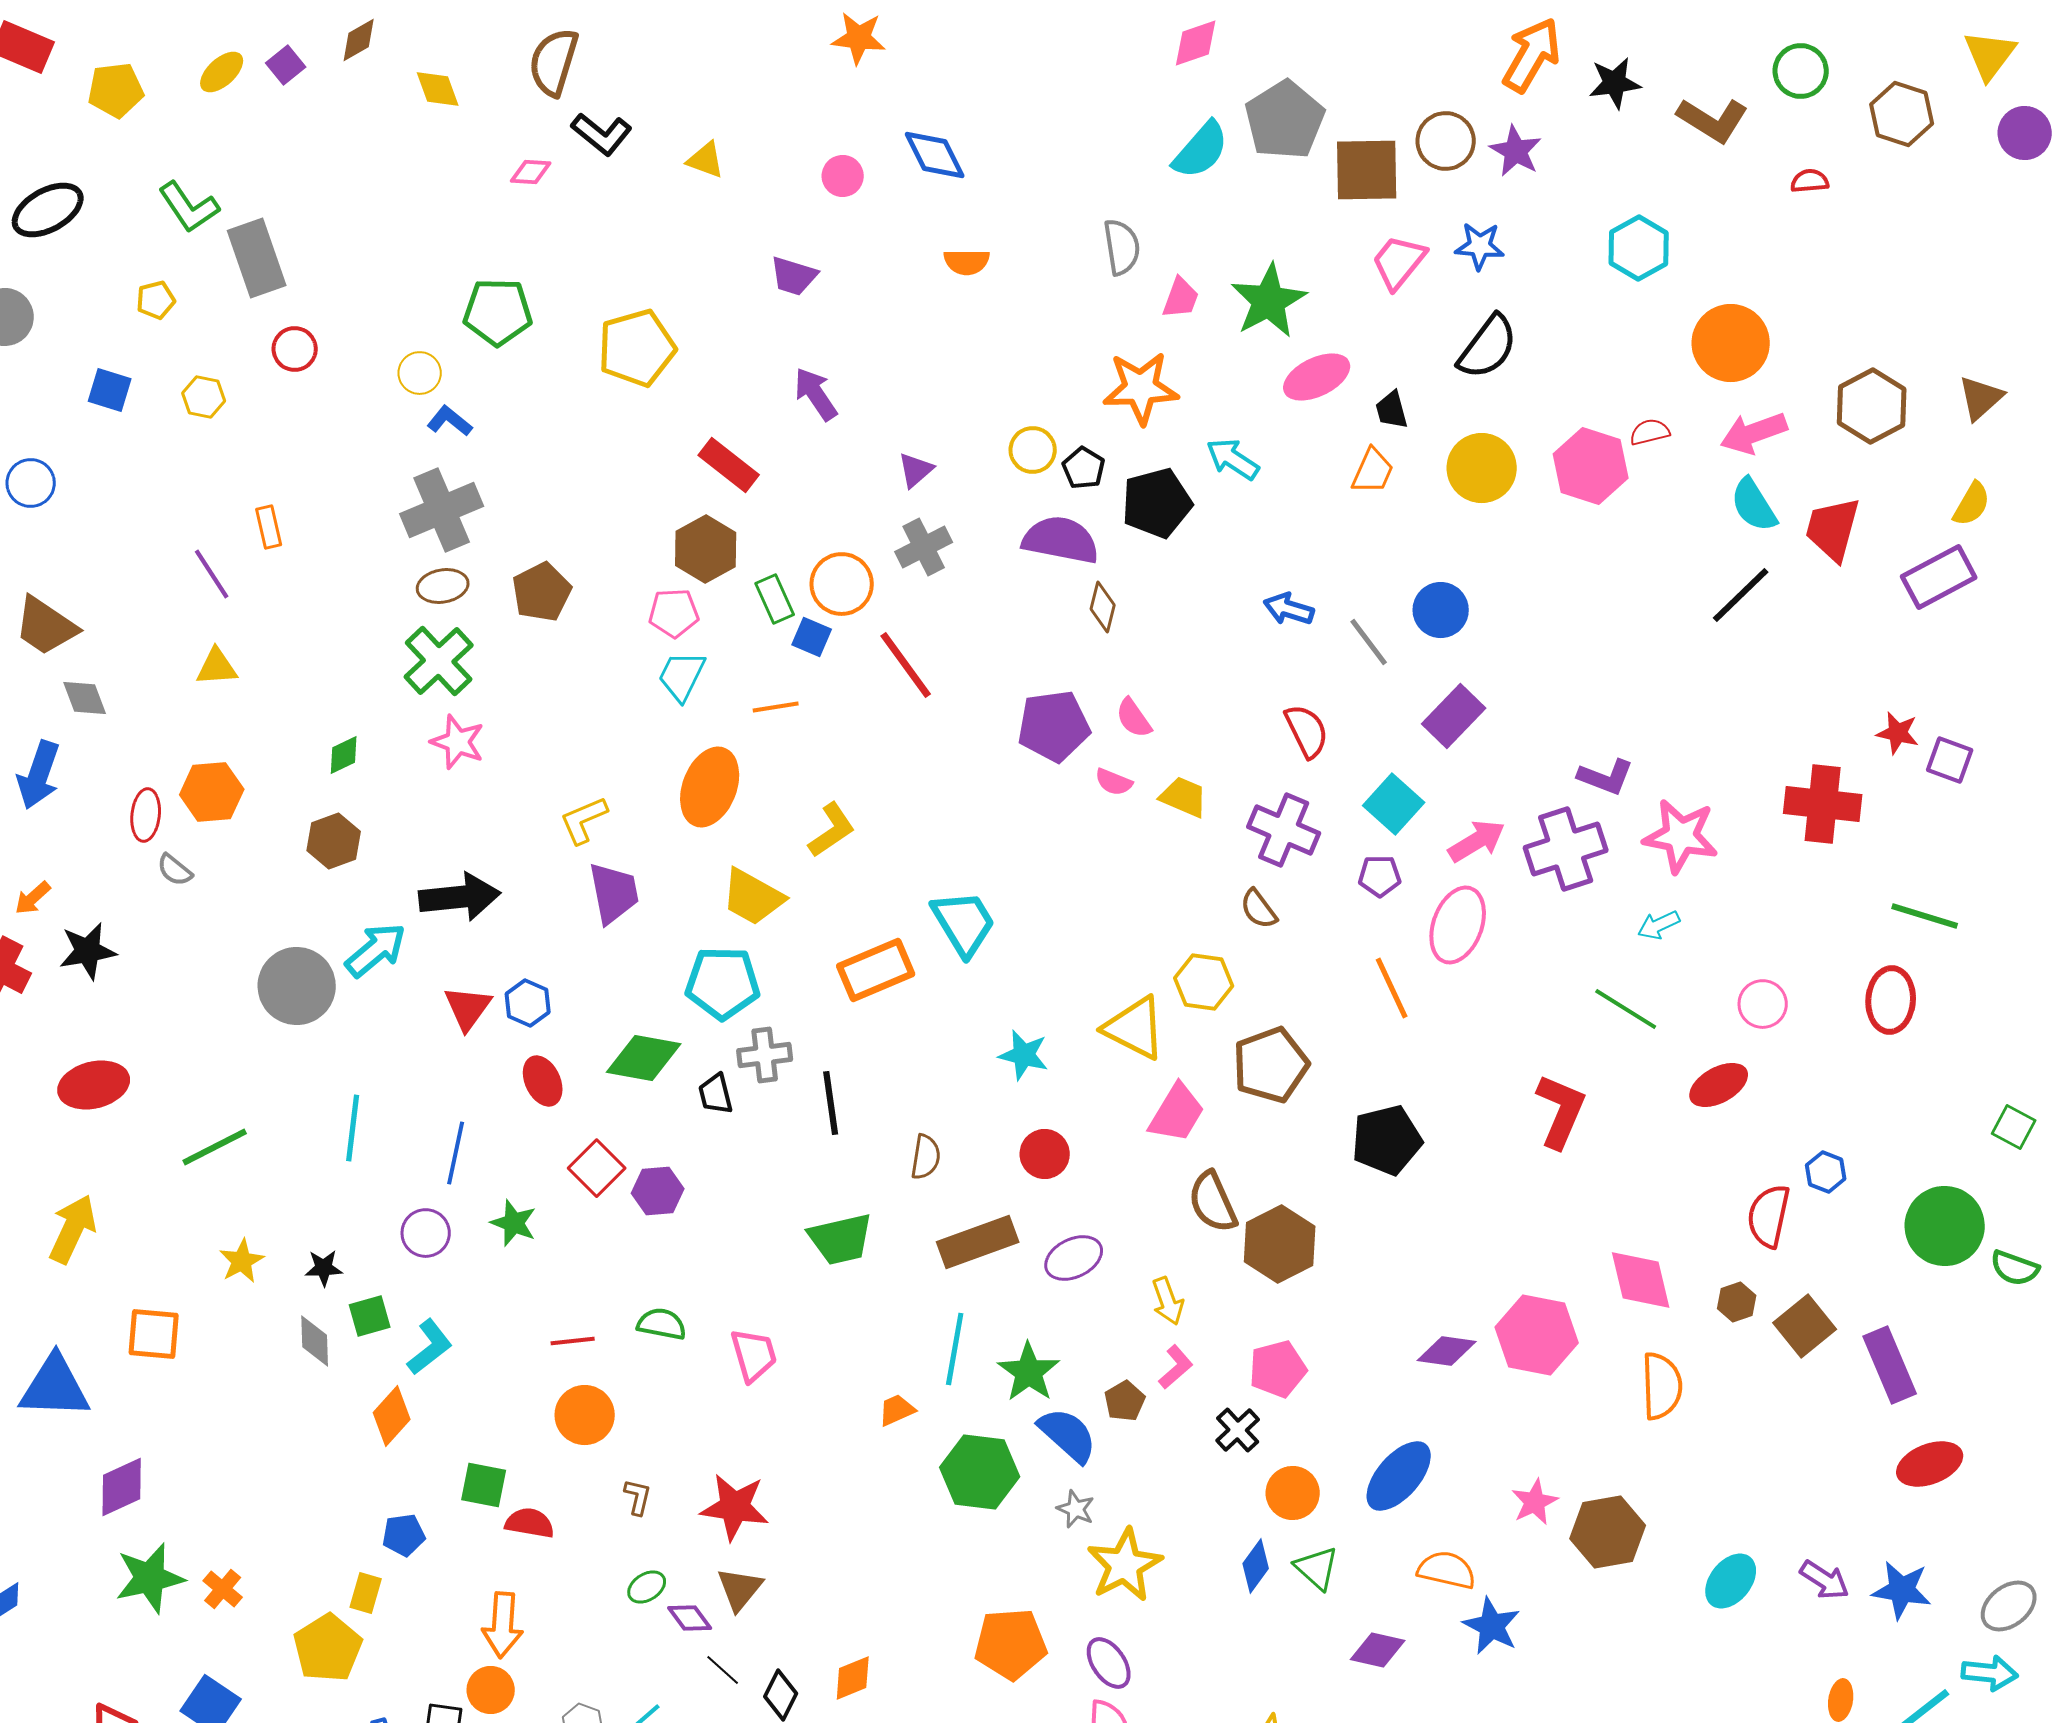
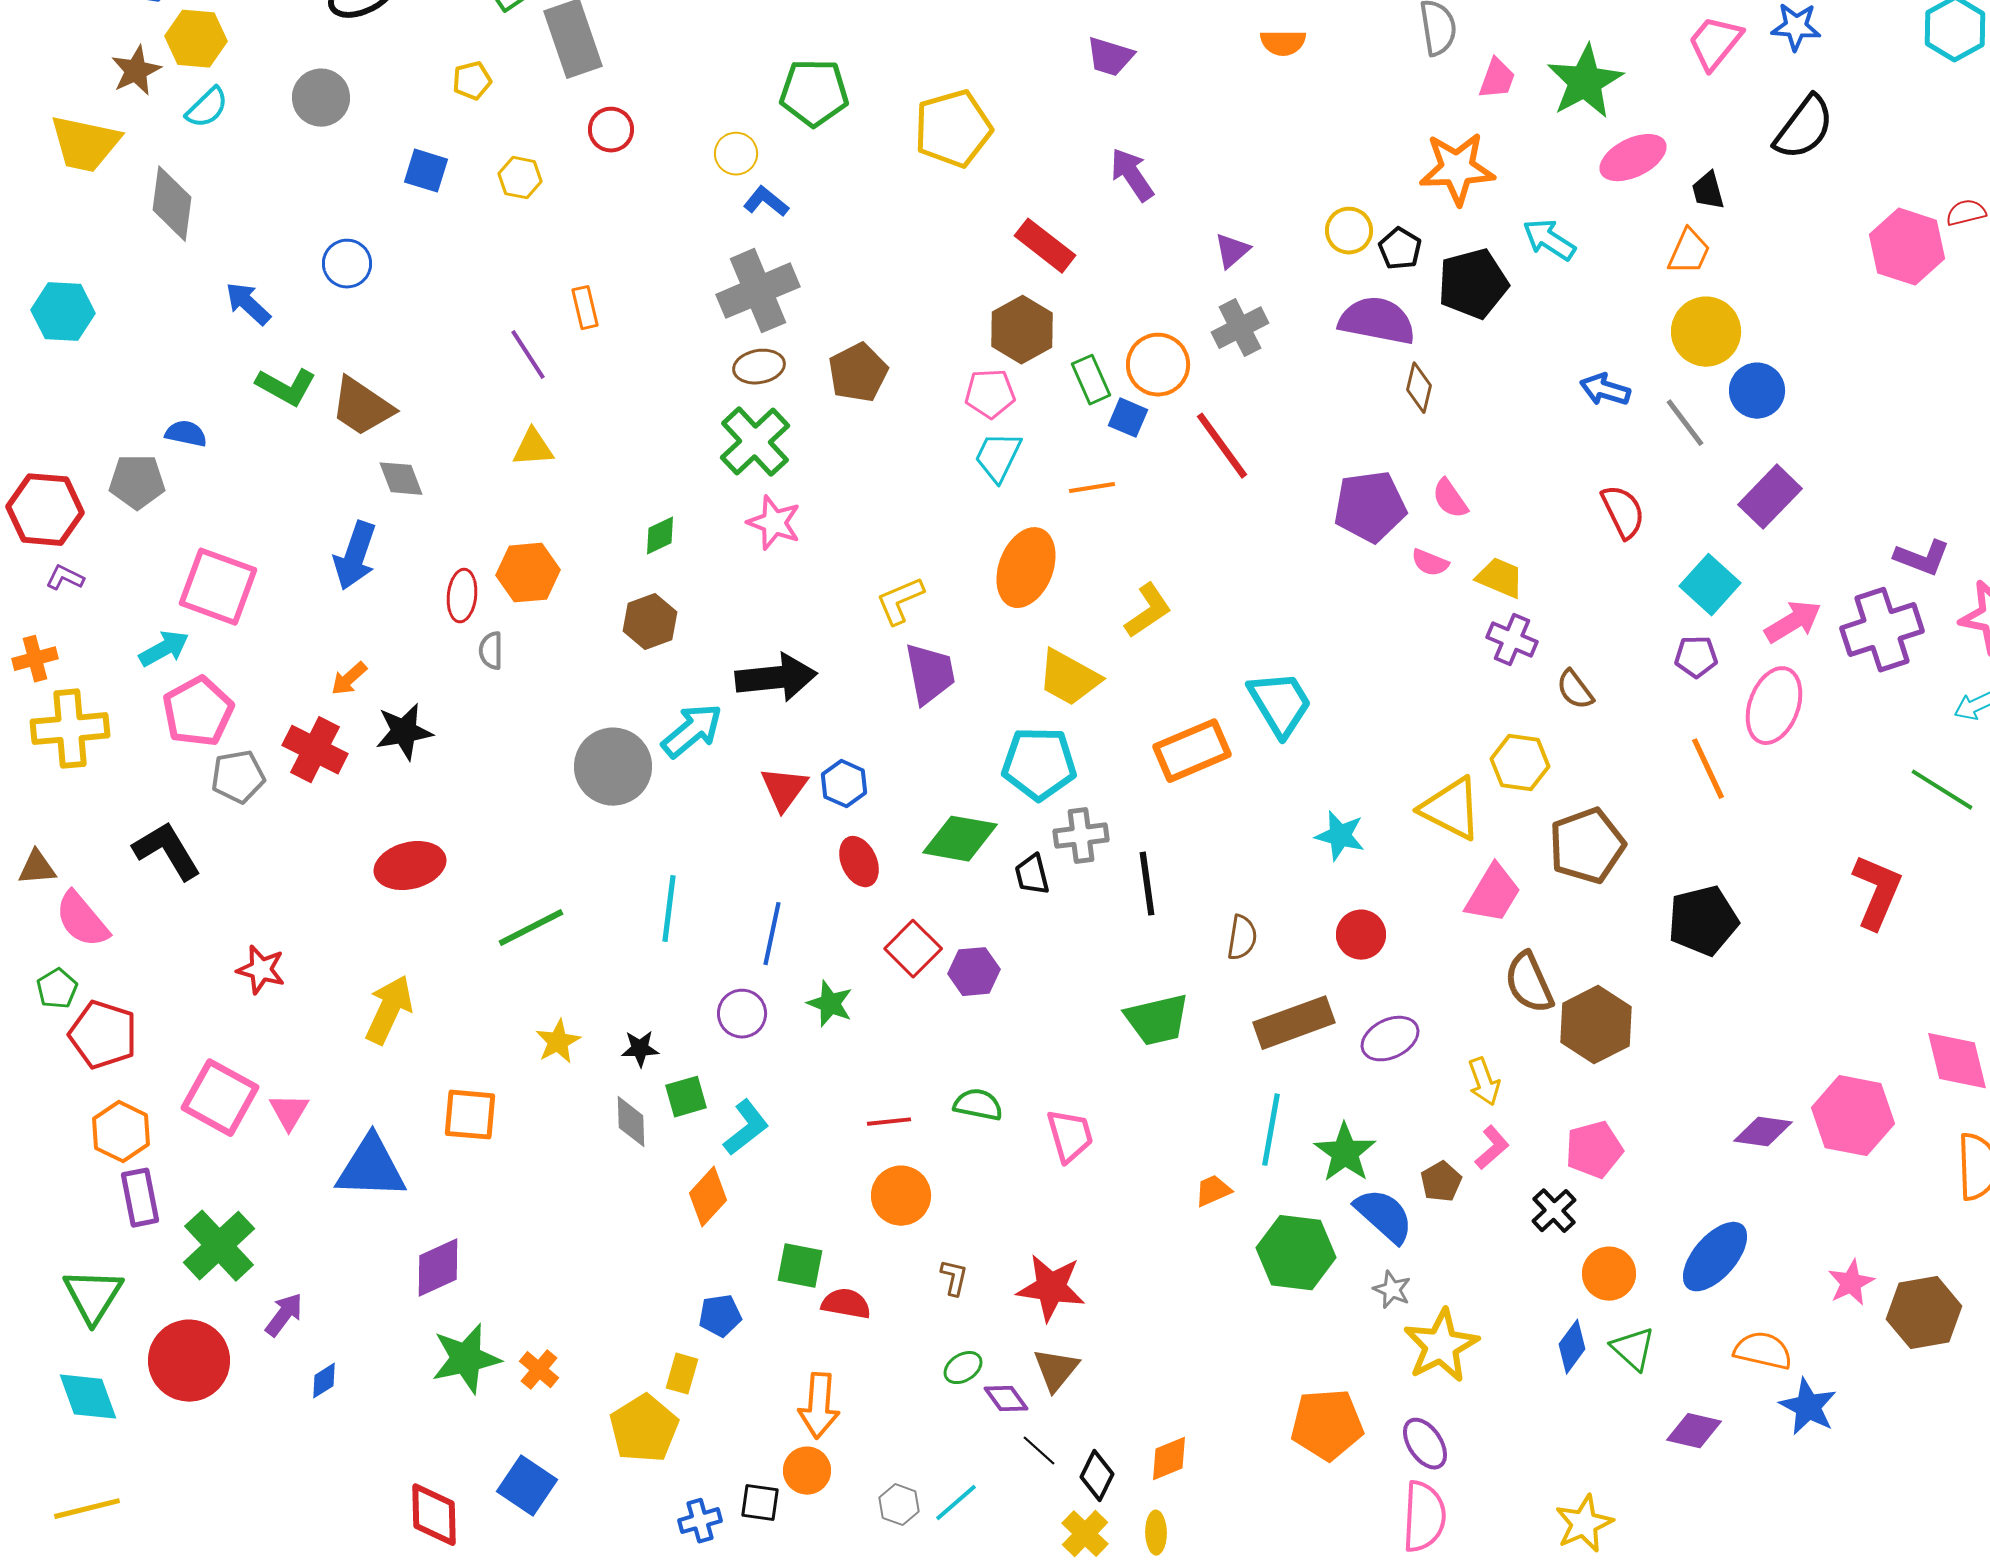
yellow circle: (1482, 468) -> (1706, 332), moved
purple cross: (1284, 830) -> (1512, 640), moved, size x0.7
gray semicircle: (175, 870) -> (491, 651), turned 51

